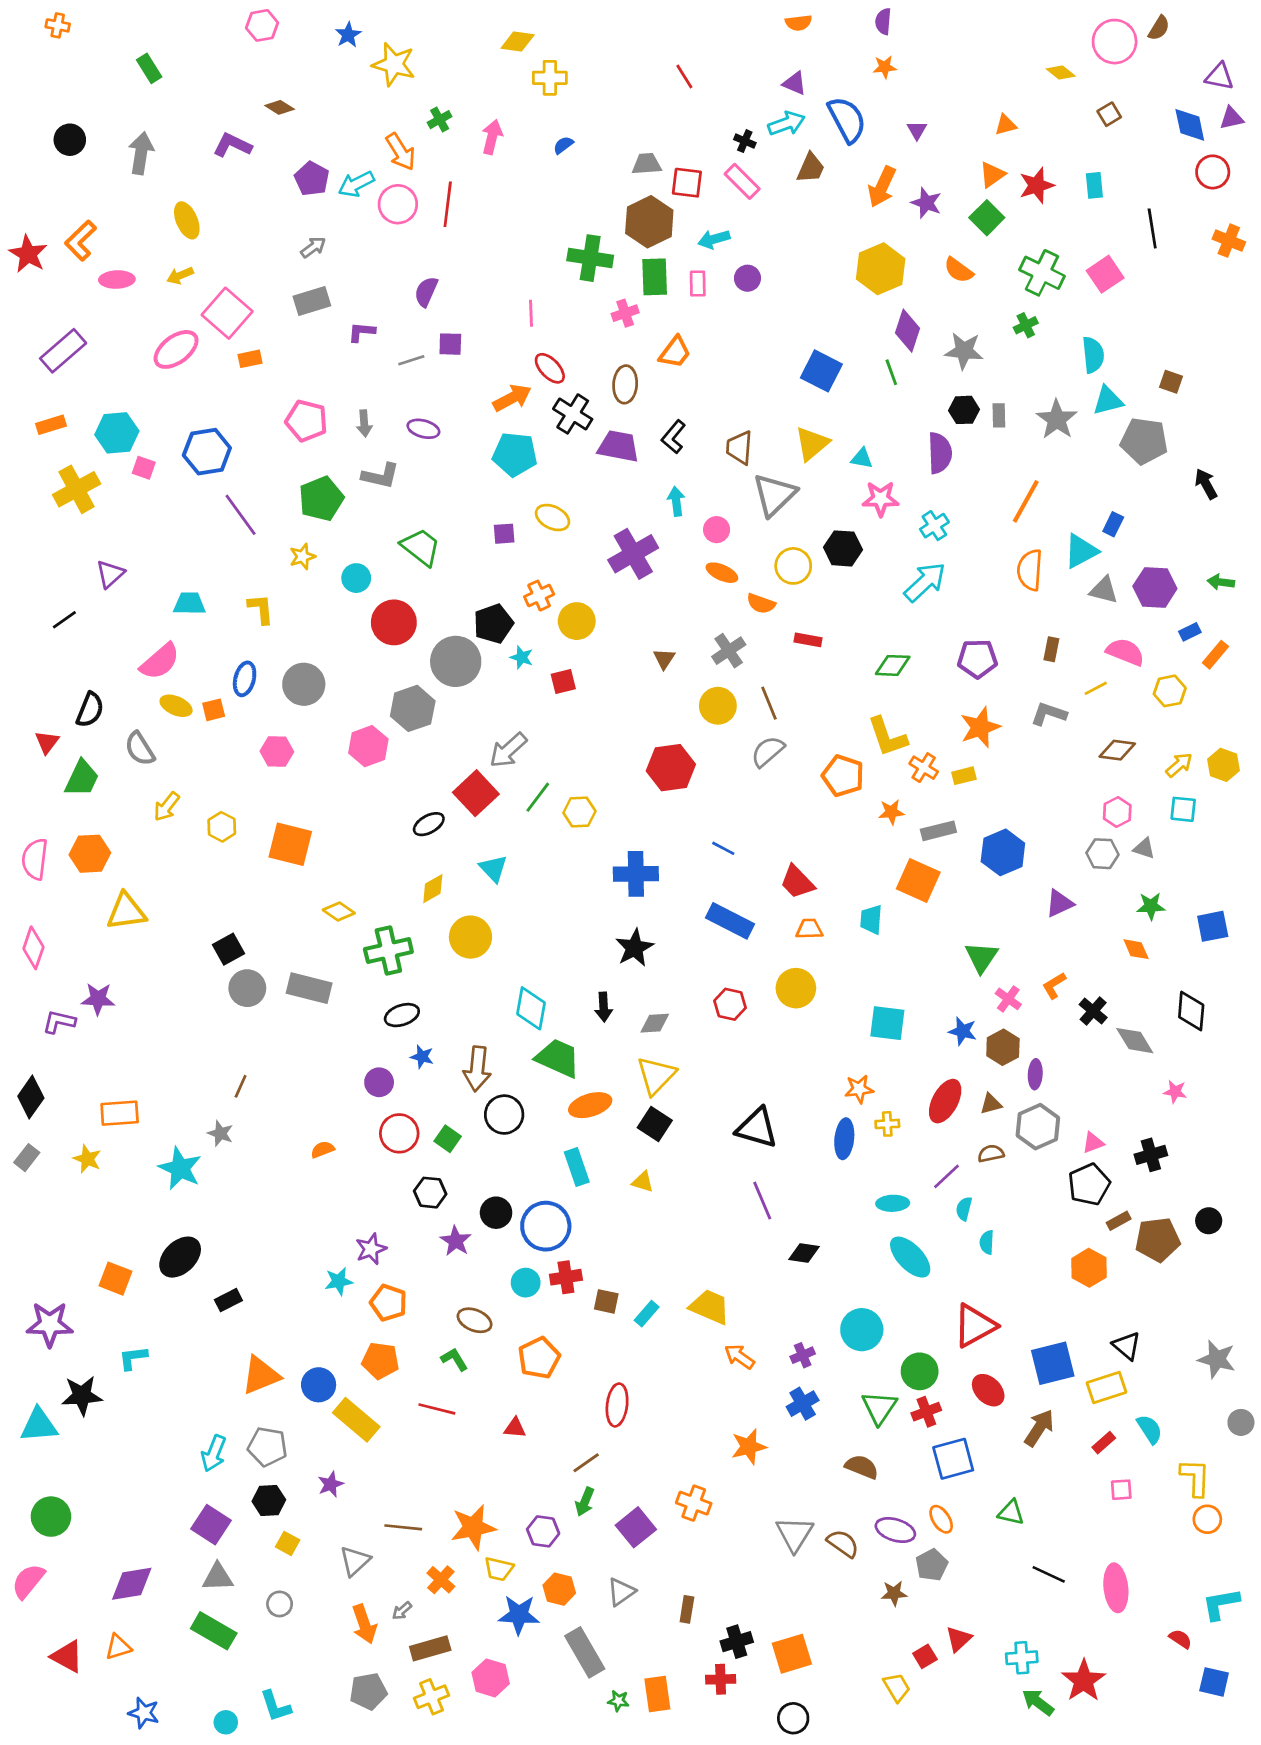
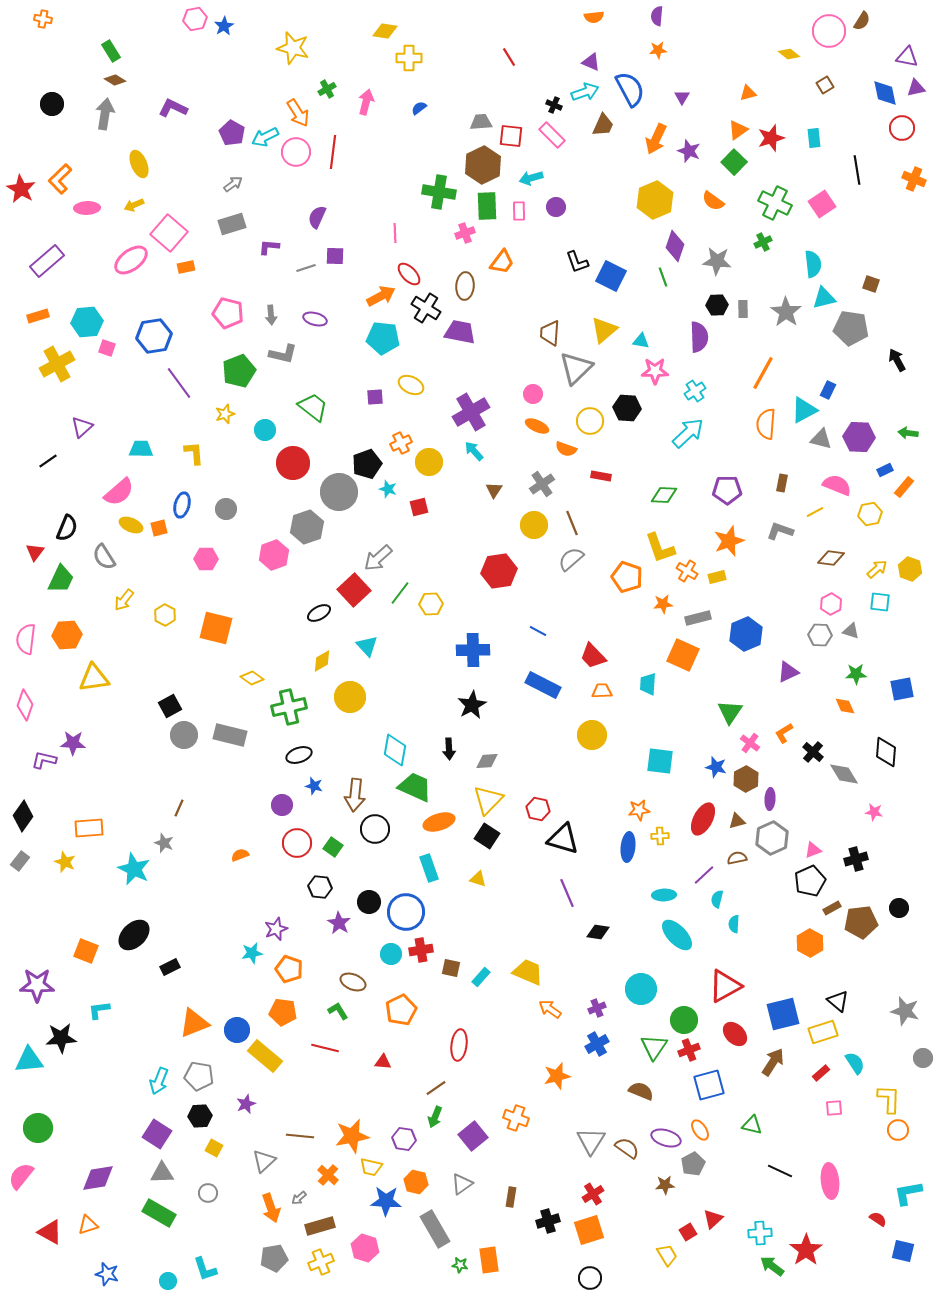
blue star: (348, 35) -> (224, 26), moved
brown diamond: (280, 107) -> (115, 80), moved
black L-shape: (674, 437) -> (577, 262), moved, turned -60
cyan arrow: (676, 501) -> (474, 451), moved, turned -35
gray circle: (304, 684) -> (226, 509), size x0.7
red hexagon: (730, 1004) -> (538, 809), moved
red cross: (721, 1679) -> (593, 1194), moved, turned -30

